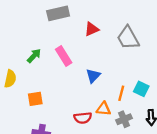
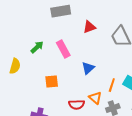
orange square: (35, 99) -> (52, 82), moved
orange triangle: (103, 109) -> (95, 98), turned 32

